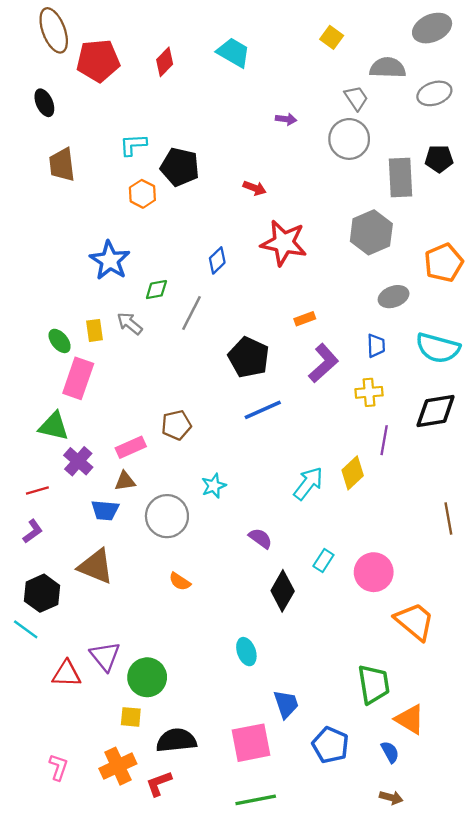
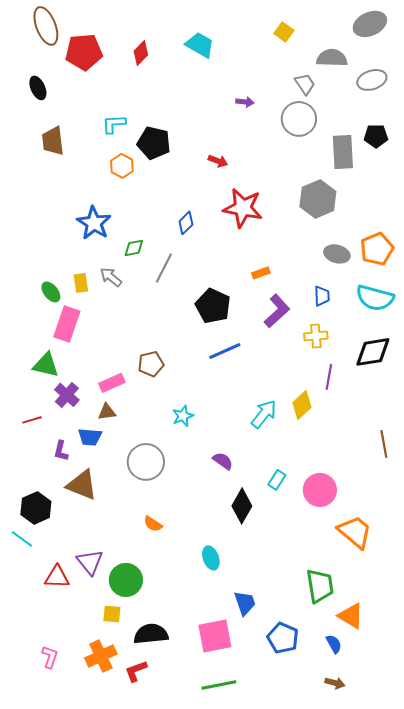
orange pentagon: (444, 263) -> (377, 249), moved
gray ellipse: (394, 297) -> (337, 254), turned 35
gray circle: (167, 516) -> (146, 462), moved
purple L-shape: (33, 531) -> (61, 451), moved, turned 140
orange semicircle: (180, 582) -> (153, 524), moved

